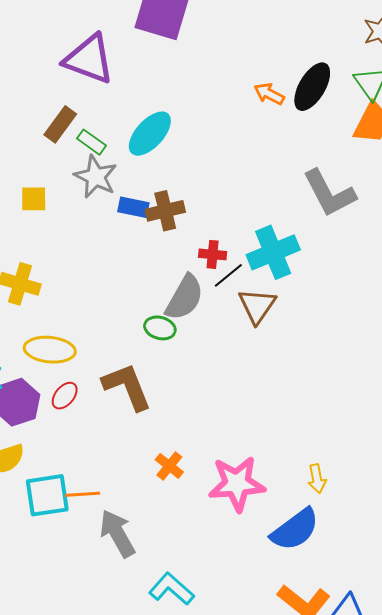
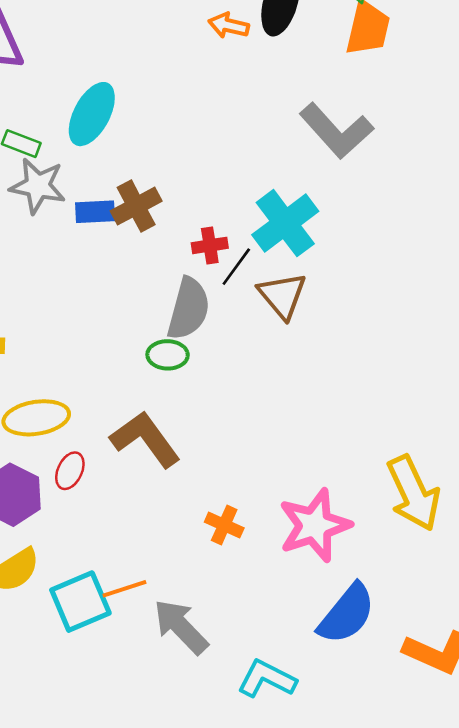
yellow arrow: (317, 479) -> (414, 493), size x2.0
blue semicircle: (295, 530) -> (347, 614), moved

